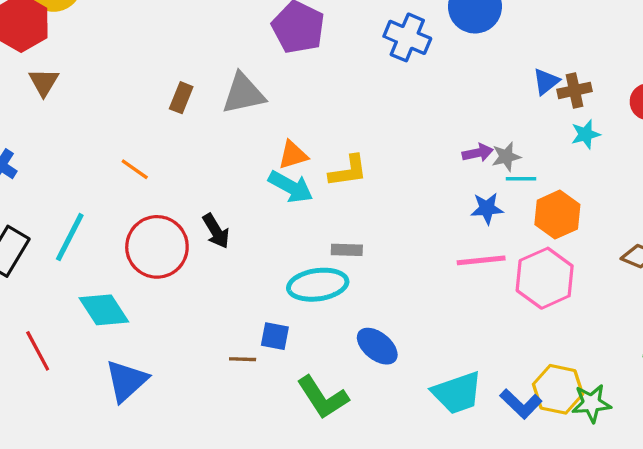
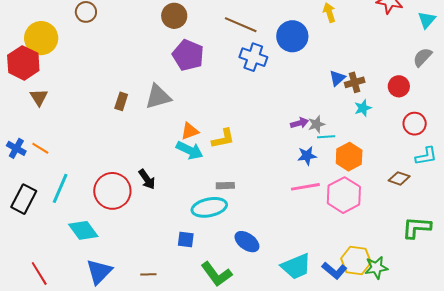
orange line: (135, 169) -> (40, 148), moved
red line: (38, 351) -> (39, 273), moved
brown line: (243, 359) -> (148, 274), moved

